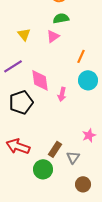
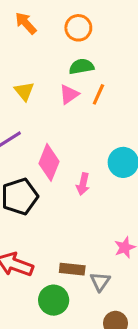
orange line: (81, 56) -> (98, 94), moved
pink diamond: (40, 80) -> (49, 162), turned 30
brown rectangle: (55, 149) -> (72, 269), turned 63

